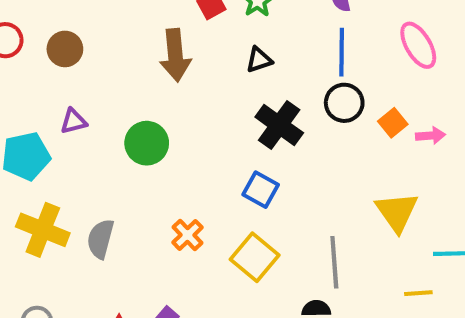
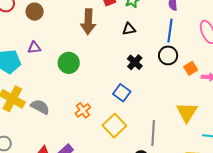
black cross: (279, 125) -> (135, 62), size x0.7
gray semicircle: (101, 239) -> (40, 107), turned 96

